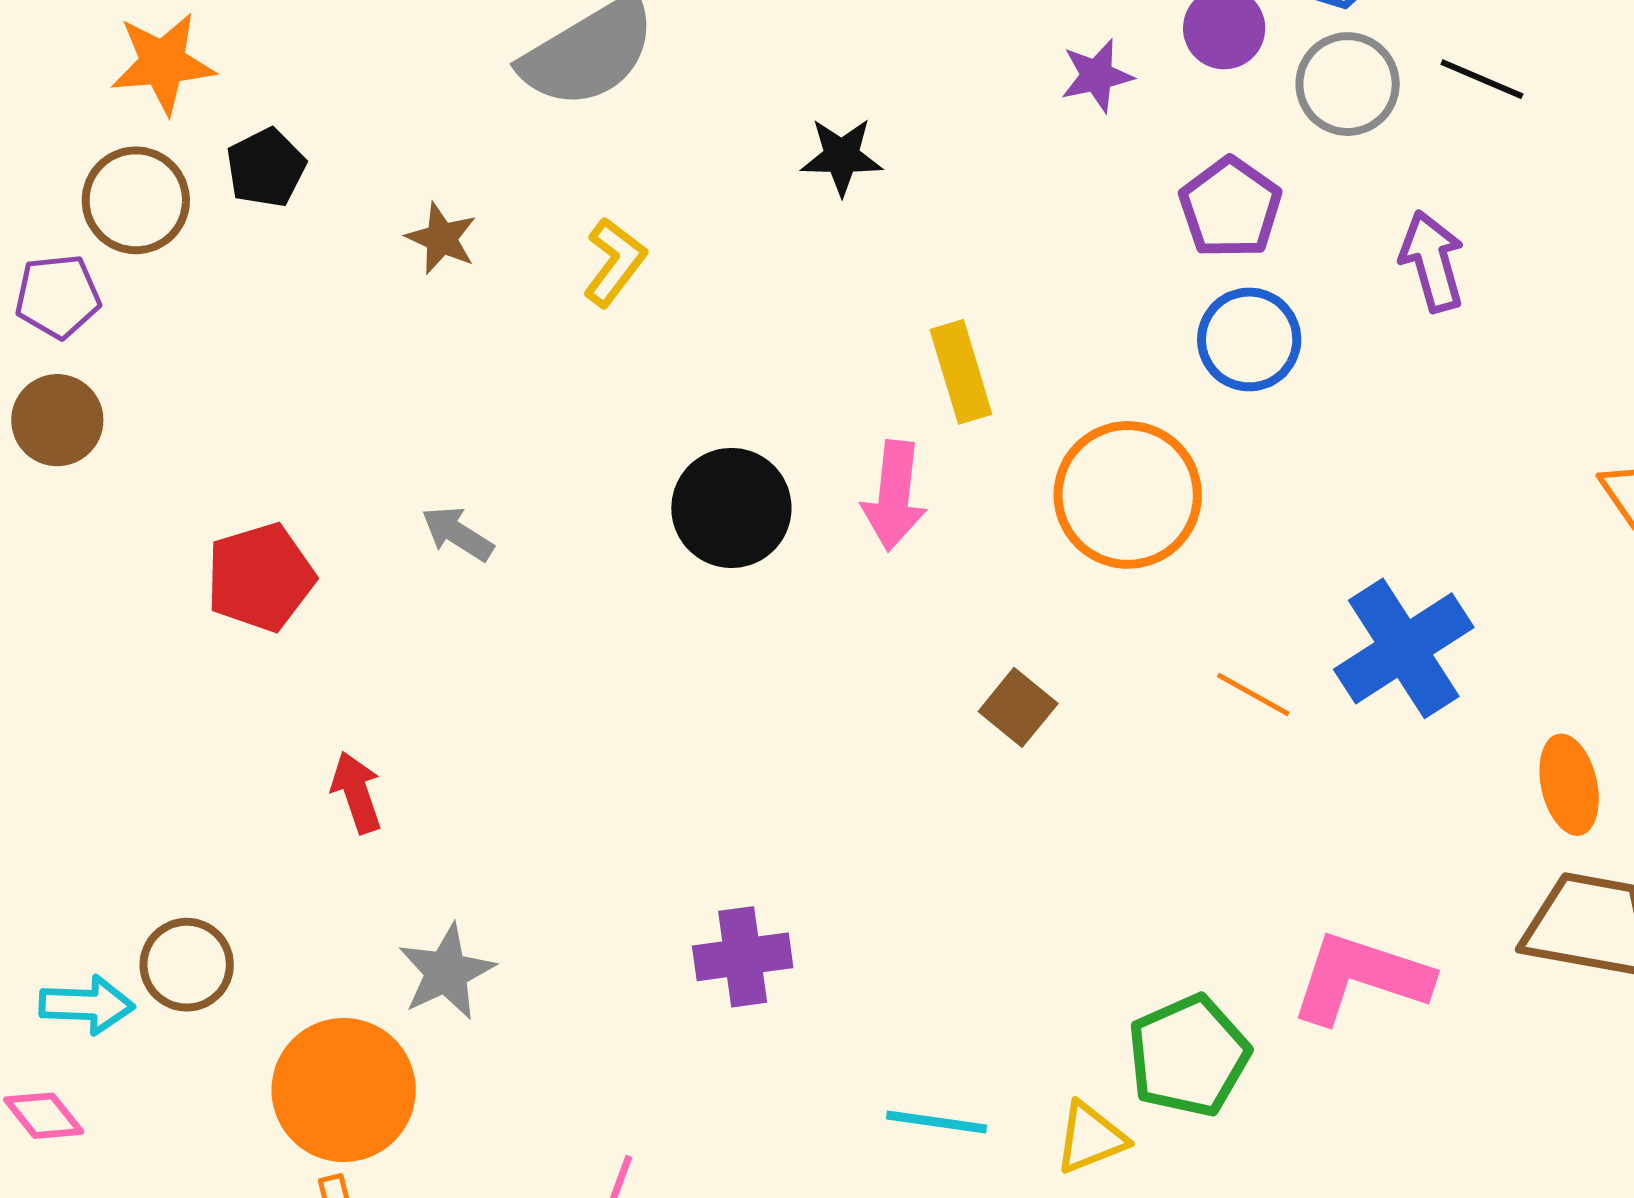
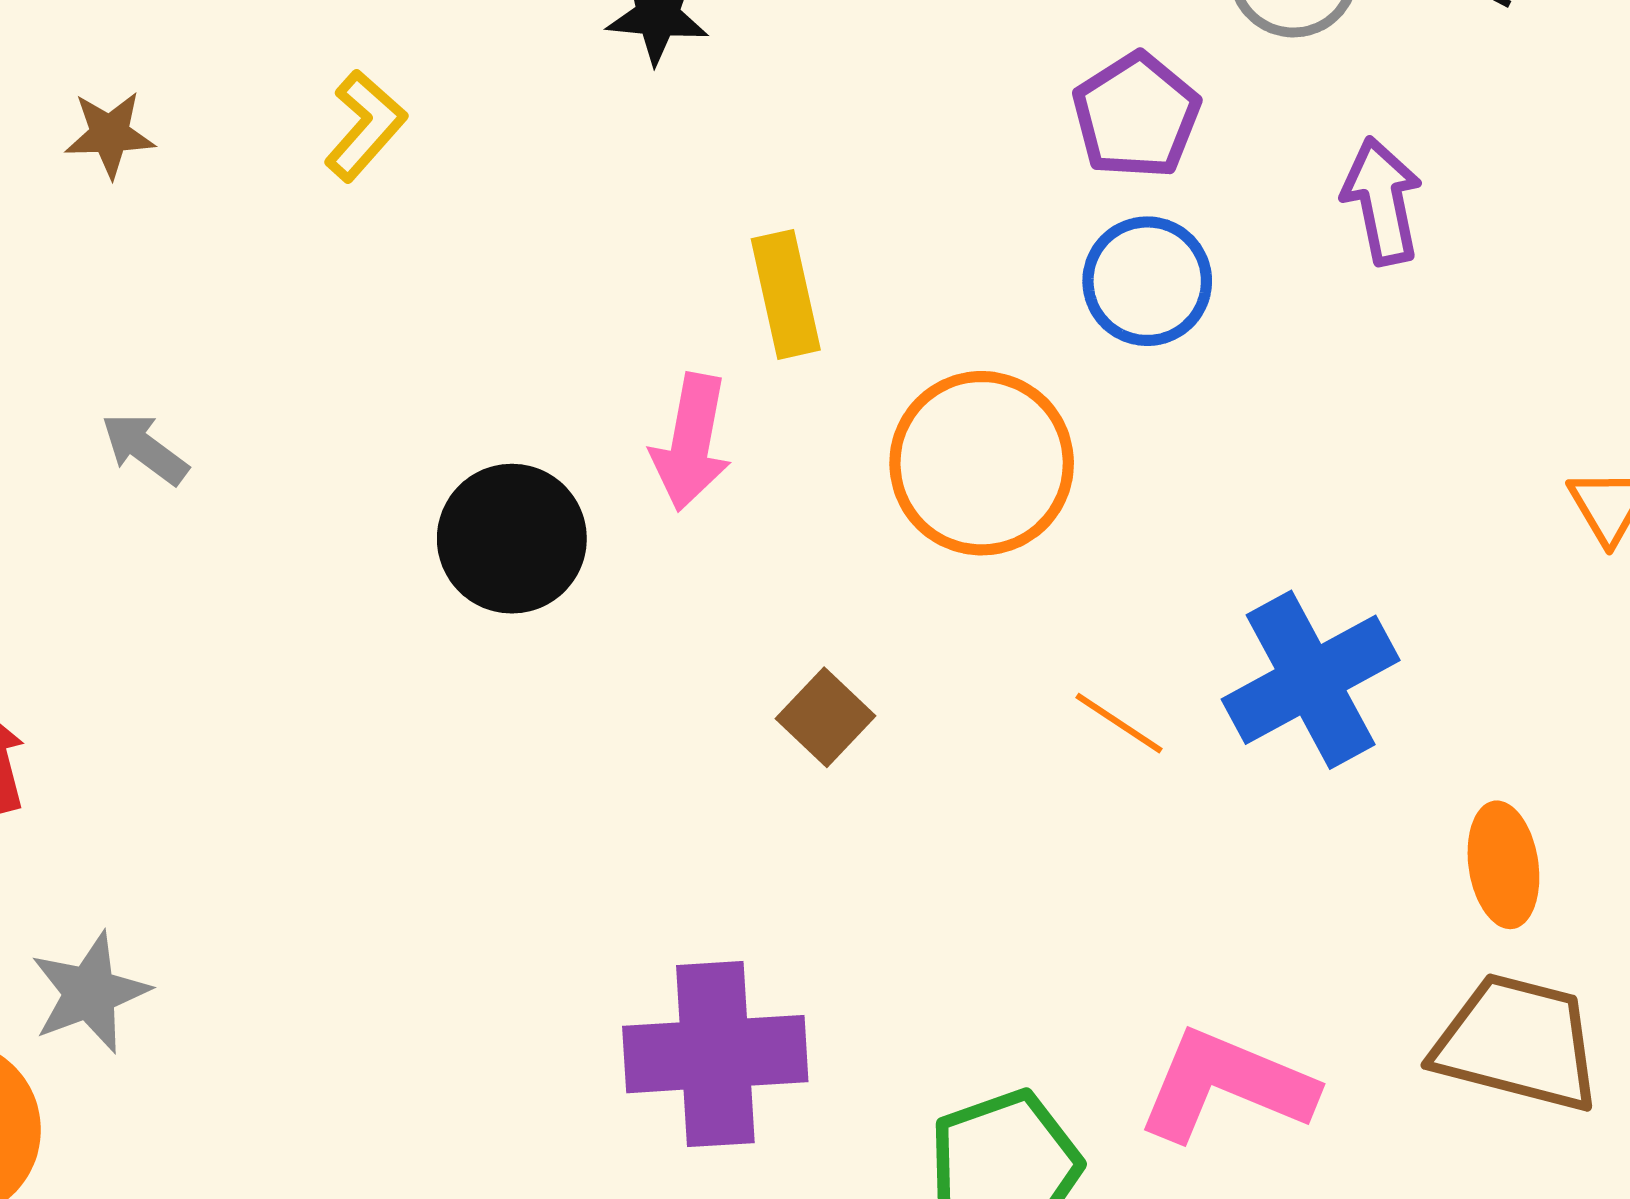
brown star: (441, 238) -> (110, 134), moved, turned -30
black circle: (731, 508) -> (512, 539), moved
purple cross: (743, 957) -> (715, 1054), moved, size x1.5

